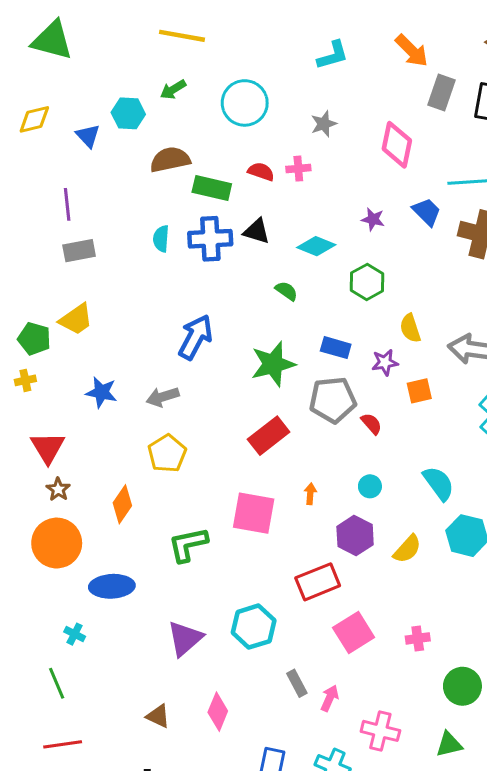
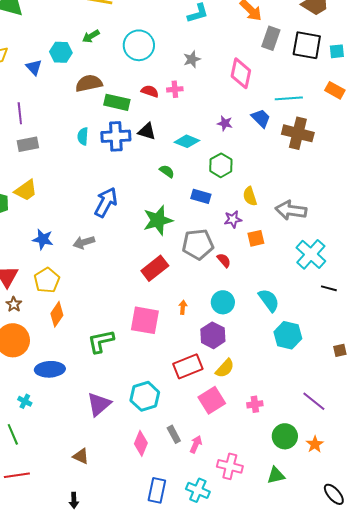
blue rectangle: (336, 348) -> (201, 196), moved
yellow pentagon: (167, 454) -> (47, 280), moved
cyan circle: (370, 486) -> (223, 302), size x1.5
yellow semicircle: (407, 549) -> (225, 368), moved
pink diamond: (218, 712) -> (141, 443), moved

